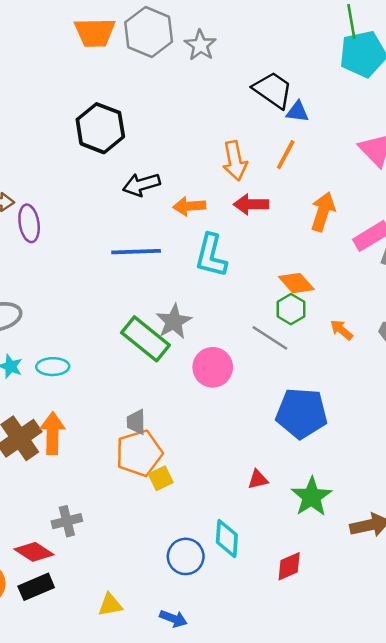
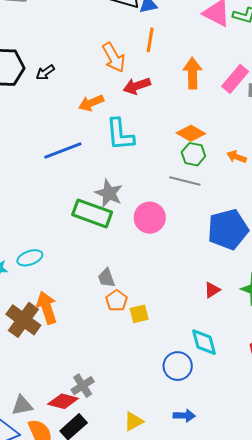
black arrow: (141, 185) -> (45, 72), moved, size x0.7
orange pentagon: (139, 453) -> (116, 301), size x0.6
yellow square: (161, 478) -> (139, 314), turned 30
gray cross: (67, 521) -> (83, 386), moved

